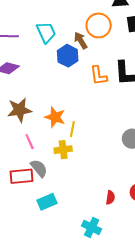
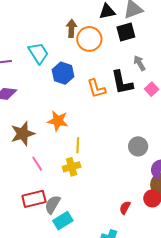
brown arrow: (81, 40) -> (71, 28), moved, turned 42
orange star: (55, 117) -> (58, 121), moved
gray semicircle: (39, 168) -> (52, 204), moved, turned -102
red semicircle: (110, 197) -> (125, 208), turned -152

